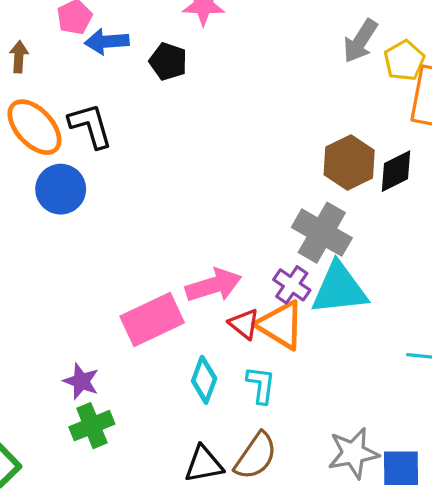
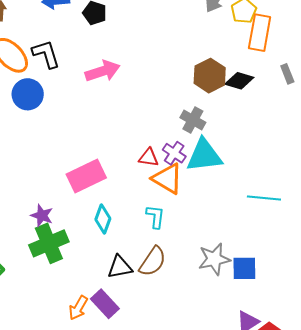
black diamond: (396, 171) -> (239, 81), turned 44
gray cross: (322, 233) -> (193, 120), size x0.7
pink arrow: (214, 285) -> (103, 71), moved
red triangle: (244, 324) -> (149, 158), moved, turned -30
cyan diamond: (204, 380) -> (103, 219), moved
green cross: (92, 426) -> (49, 243), size x1.4

